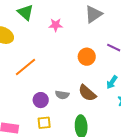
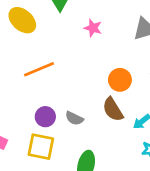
brown semicircle: (87, 93) -> (113, 109), moved
yellow square: (44, 123) -> (41, 147), size x1.5

